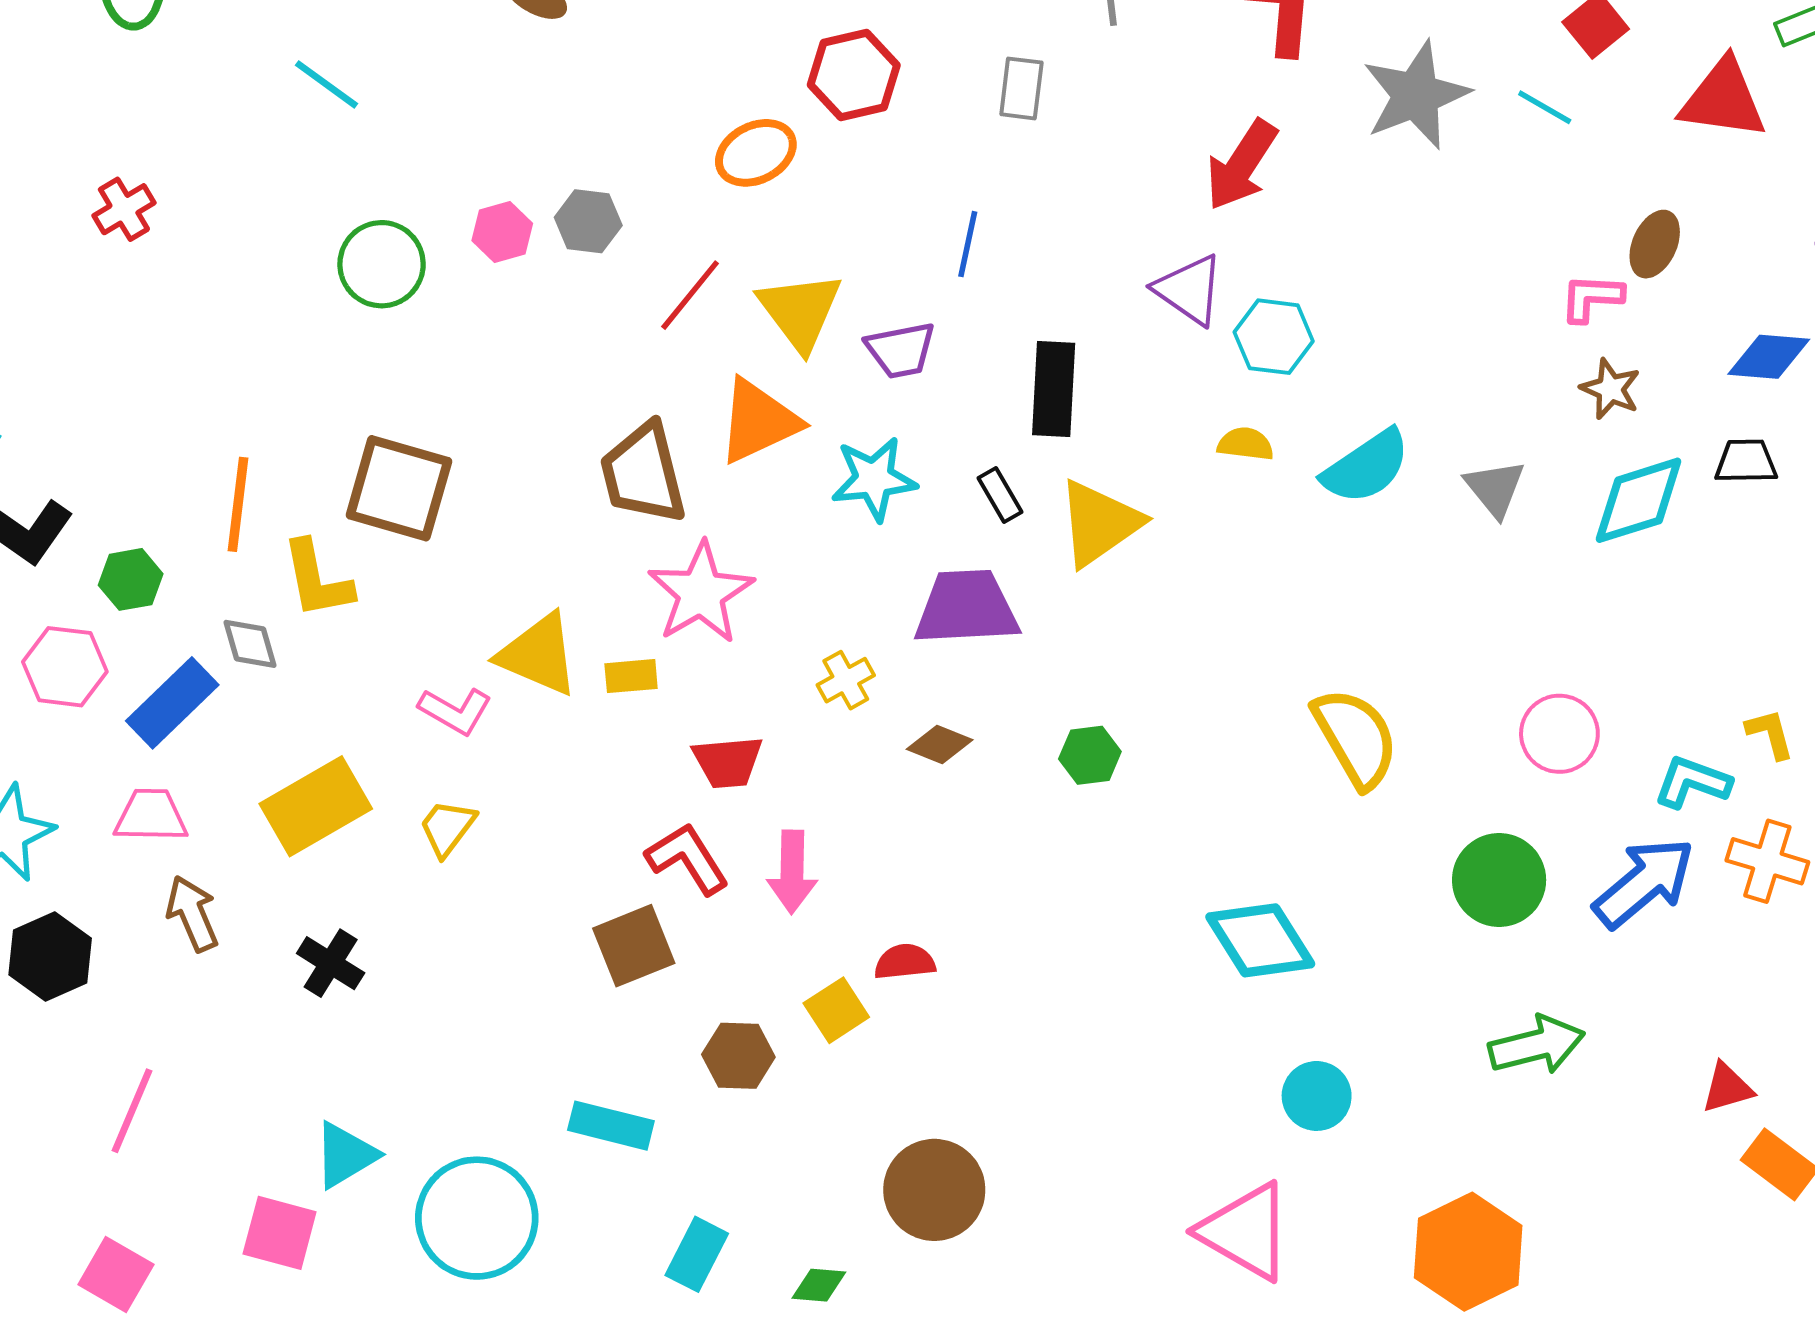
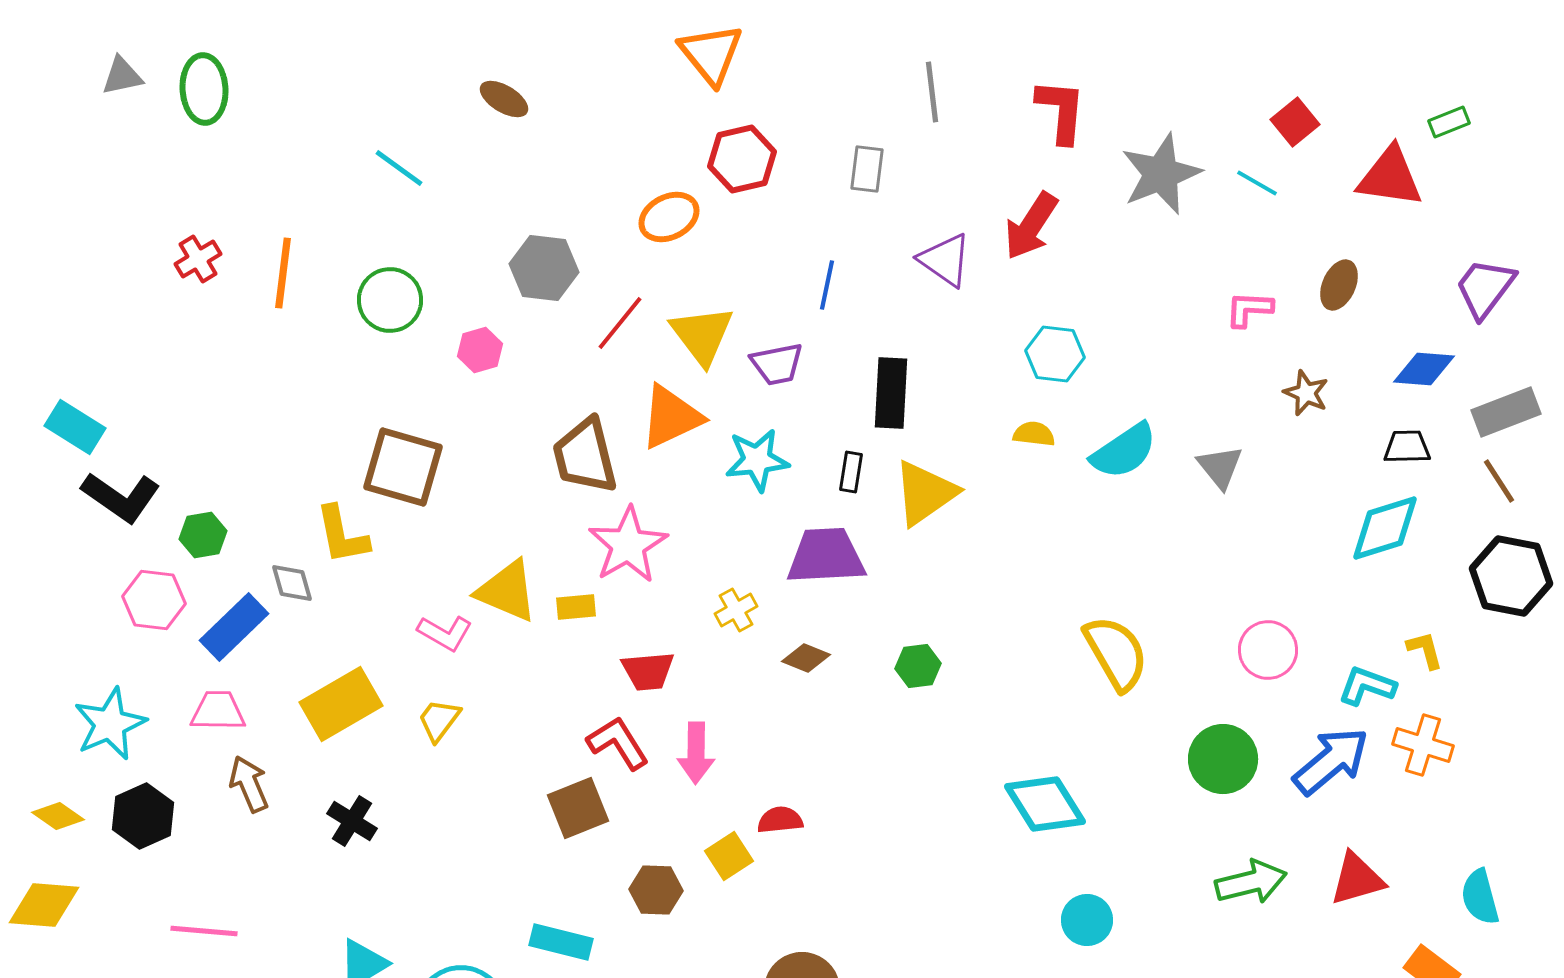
cyan line: (327, 84) -> (399, 168), moved
gray hexagon: (588, 221) -> (544, 268), size x1.4
pink hexagon: (502, 232) -> (480, 350), moved
purple triangle: (1189, 290) -> (945, 260), moved
pink L-shape: (1592, 298) -> (1249, 309), moved
black rectangle: (1000, 495) -> (851, 472), turned 39
cyan diamond: (1639, 500) -> (1385, 528), moved
orange line: (238, 504) -> (283, 273), moved
red triangle: (1727, 1088) -> (1357, 879), moved, size x1.4
pink line: (132, 1111) -> (204, 931), turned 72

